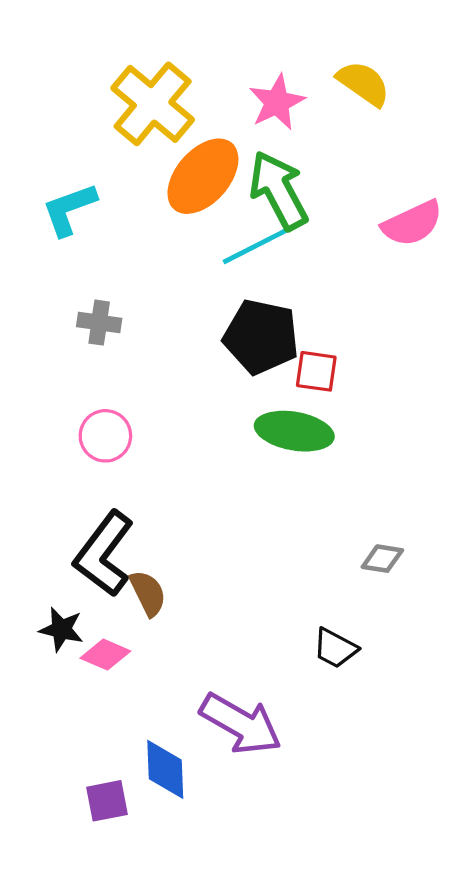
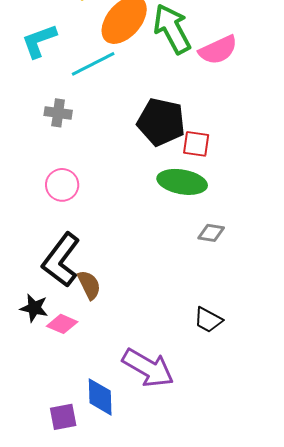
pink semicircle: (412, 223) -> (218, 50), moved
cyan line: (256, 245) -> (93, 64), moved
gray diamond: (382, 559) -> (211, 233), moved

